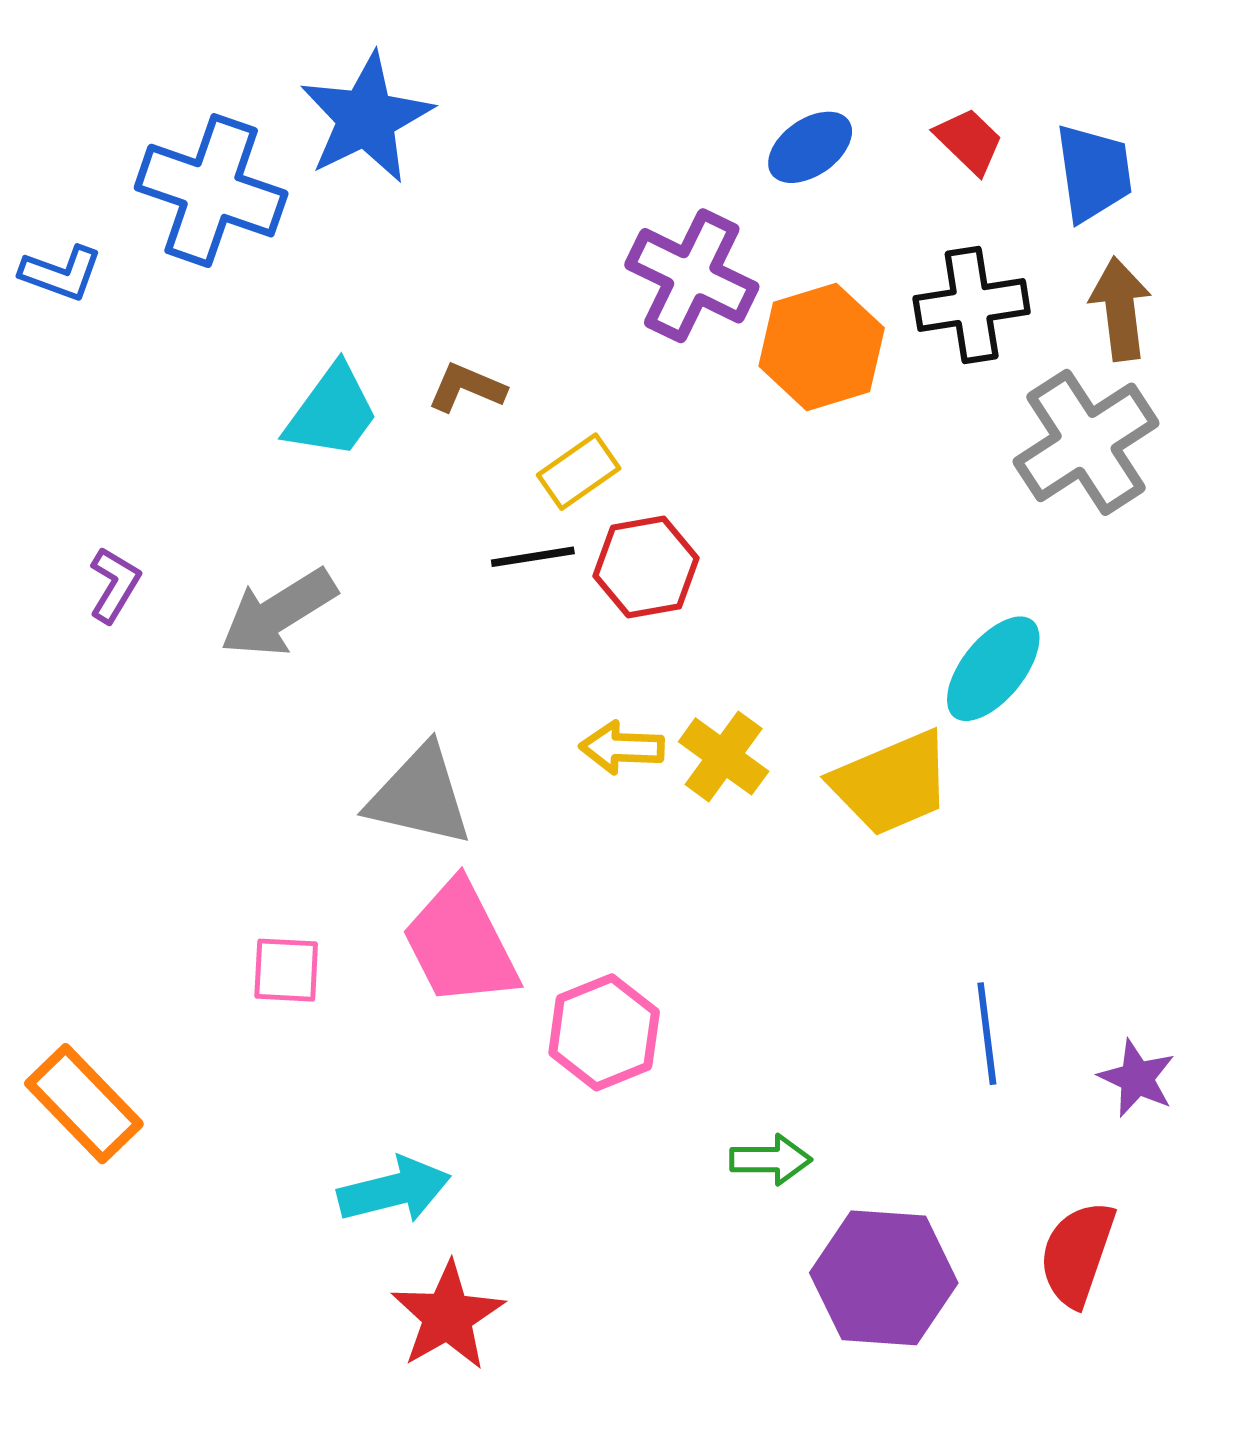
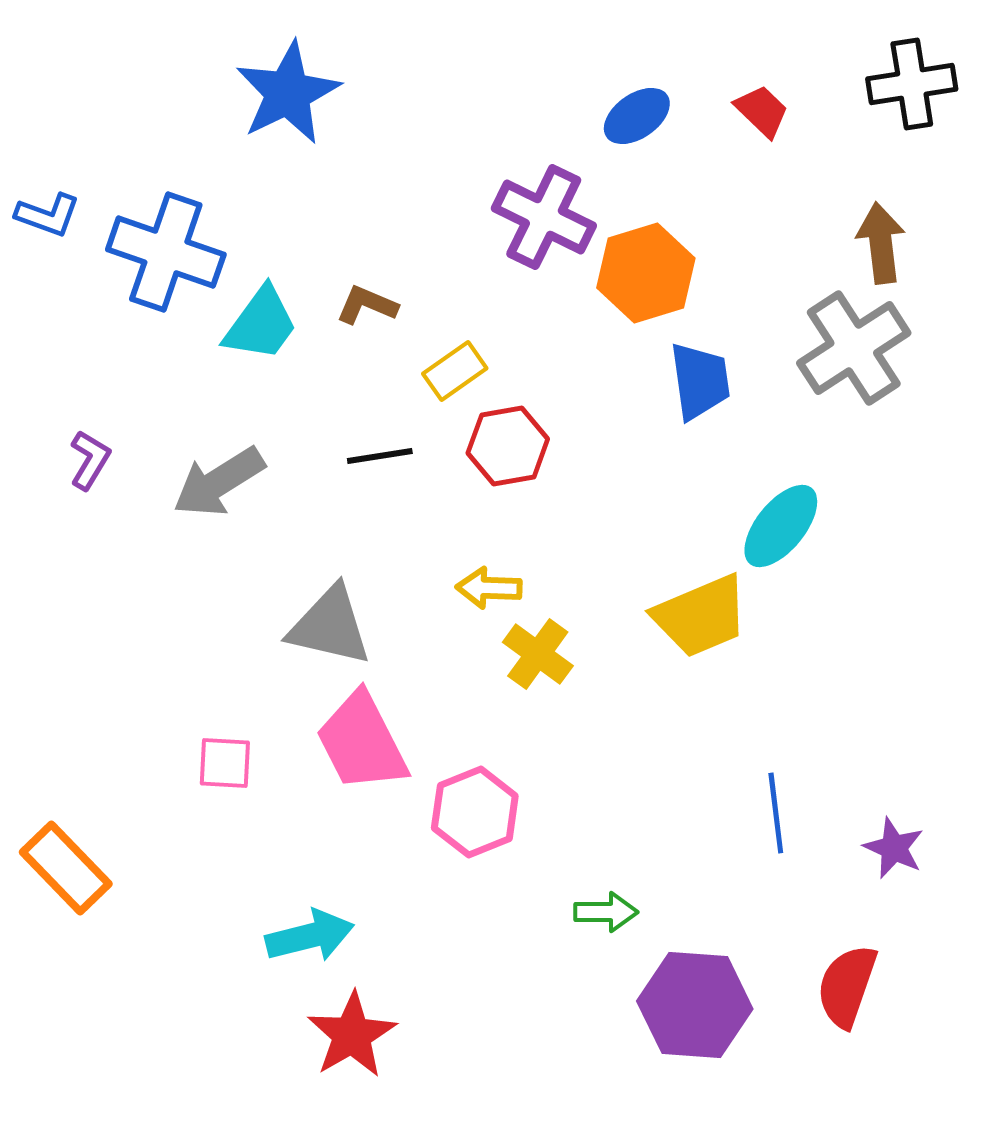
blue trapezoid: (1094, 173) -> (700, 381), moved
blue cross: (211, 191) -> (166, 252), moved
black cross: (972, 305) -> (912, 84), moved
black line: (533, 557) -> (380, 456), moved
yellow cross: (724, 756) -> (538, 654), moved

